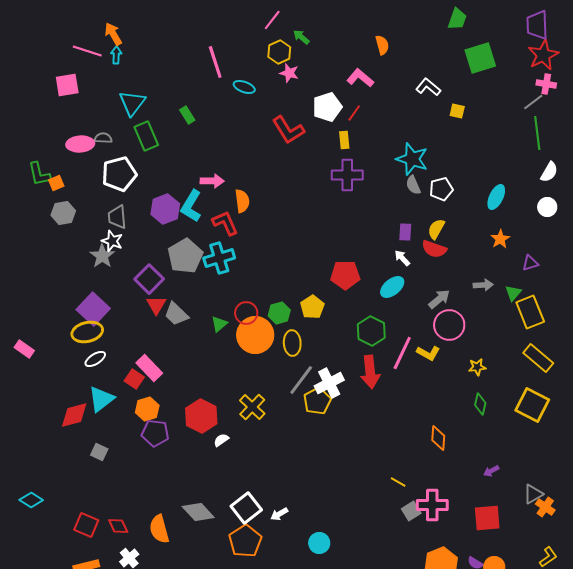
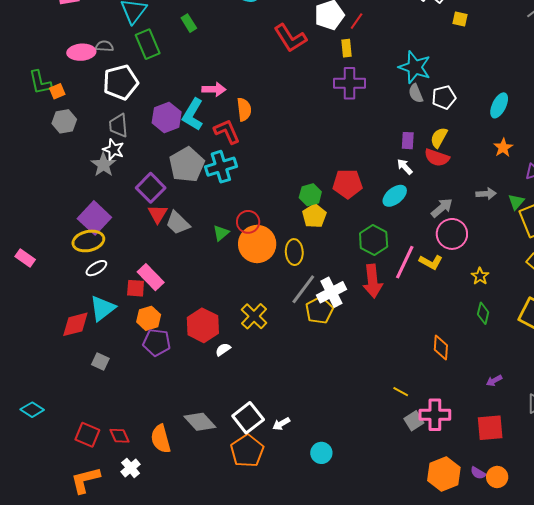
green hexagon: (279, 313) -> (310, 195), moved
yellow star: (477, 367) -> (480, 276), turned -30
red square: (134, 379) -> (136, 288), turned -30

